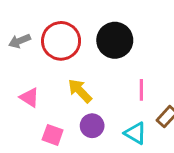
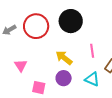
yellow arrow: (80, 91) -> (64, 58), moved
pink triangle: (29, 97) -> (21, 65), turned 32

